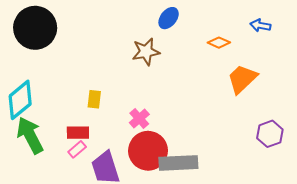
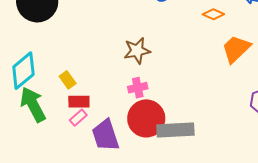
brown star: (146, 52) -> (137, 51), moved
yellow rectangle: (94, 99) -> (68, 80), moved, turned -42
pink cross: (139, 118) -> (138, 88), turned 30

